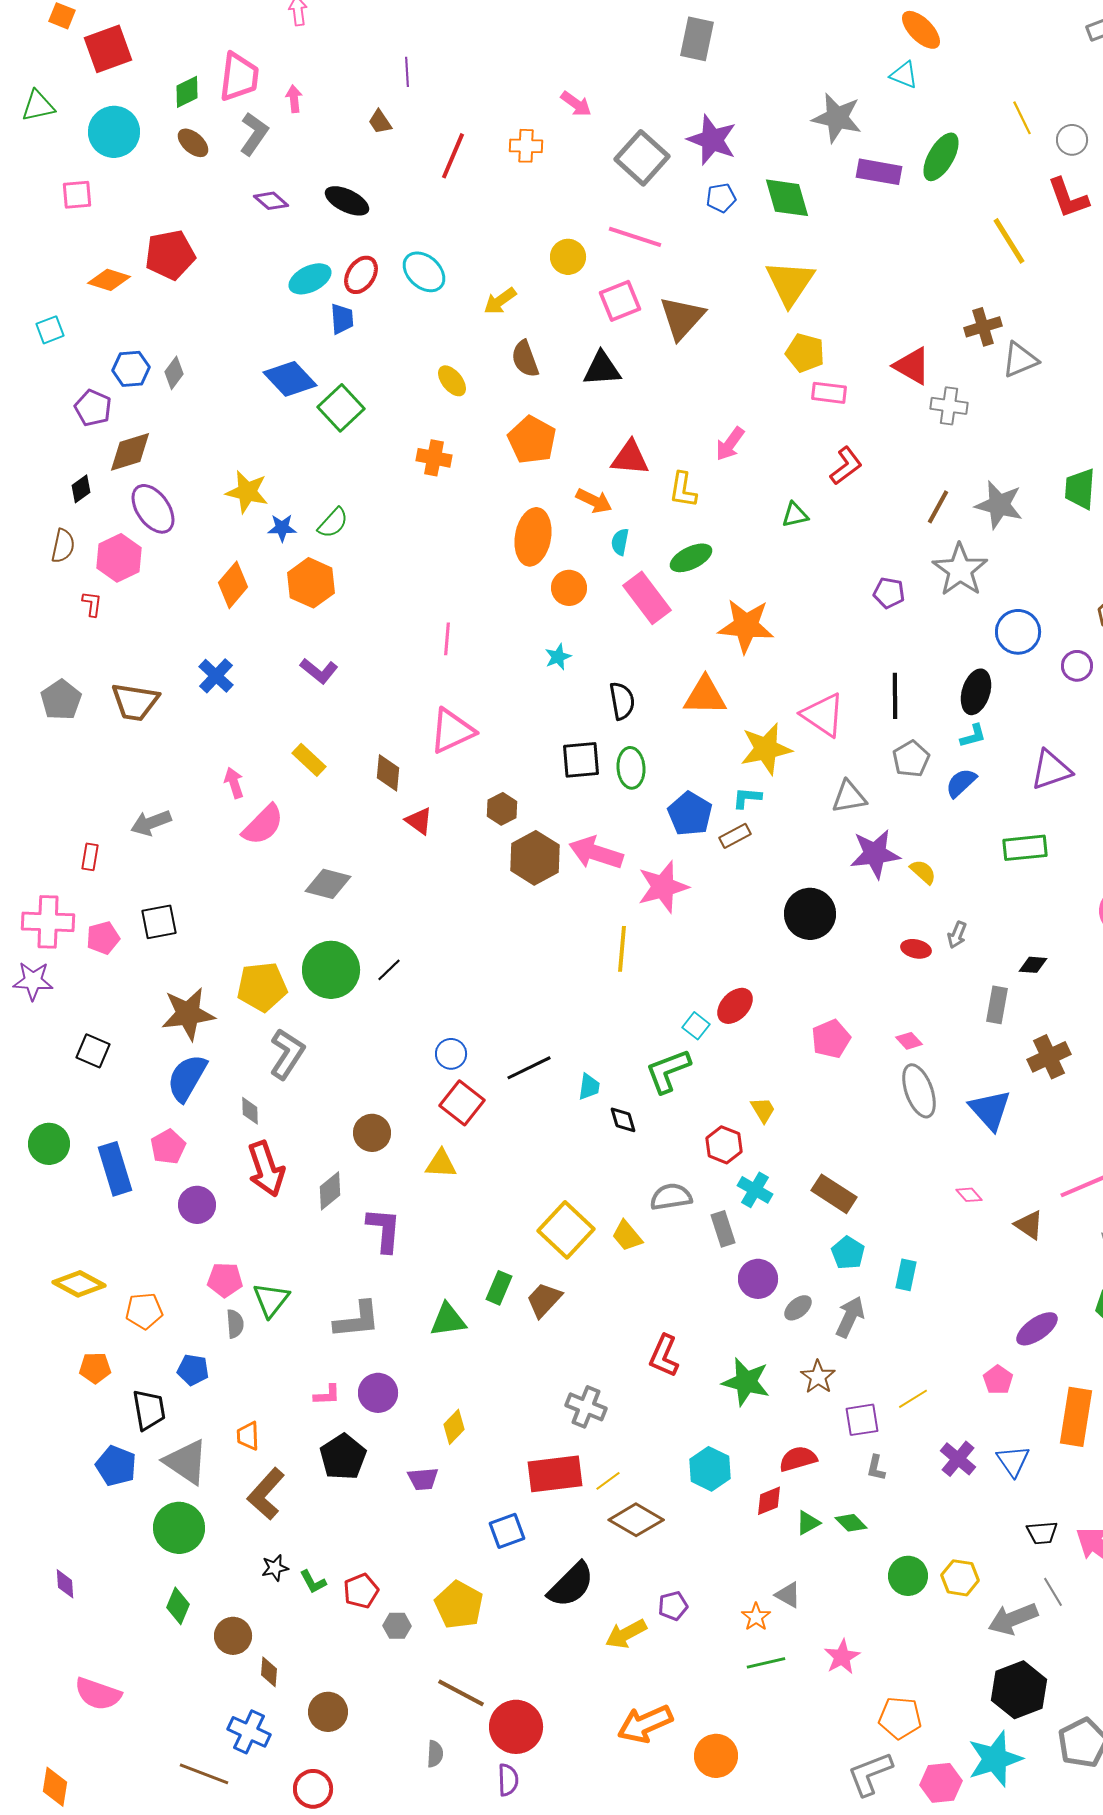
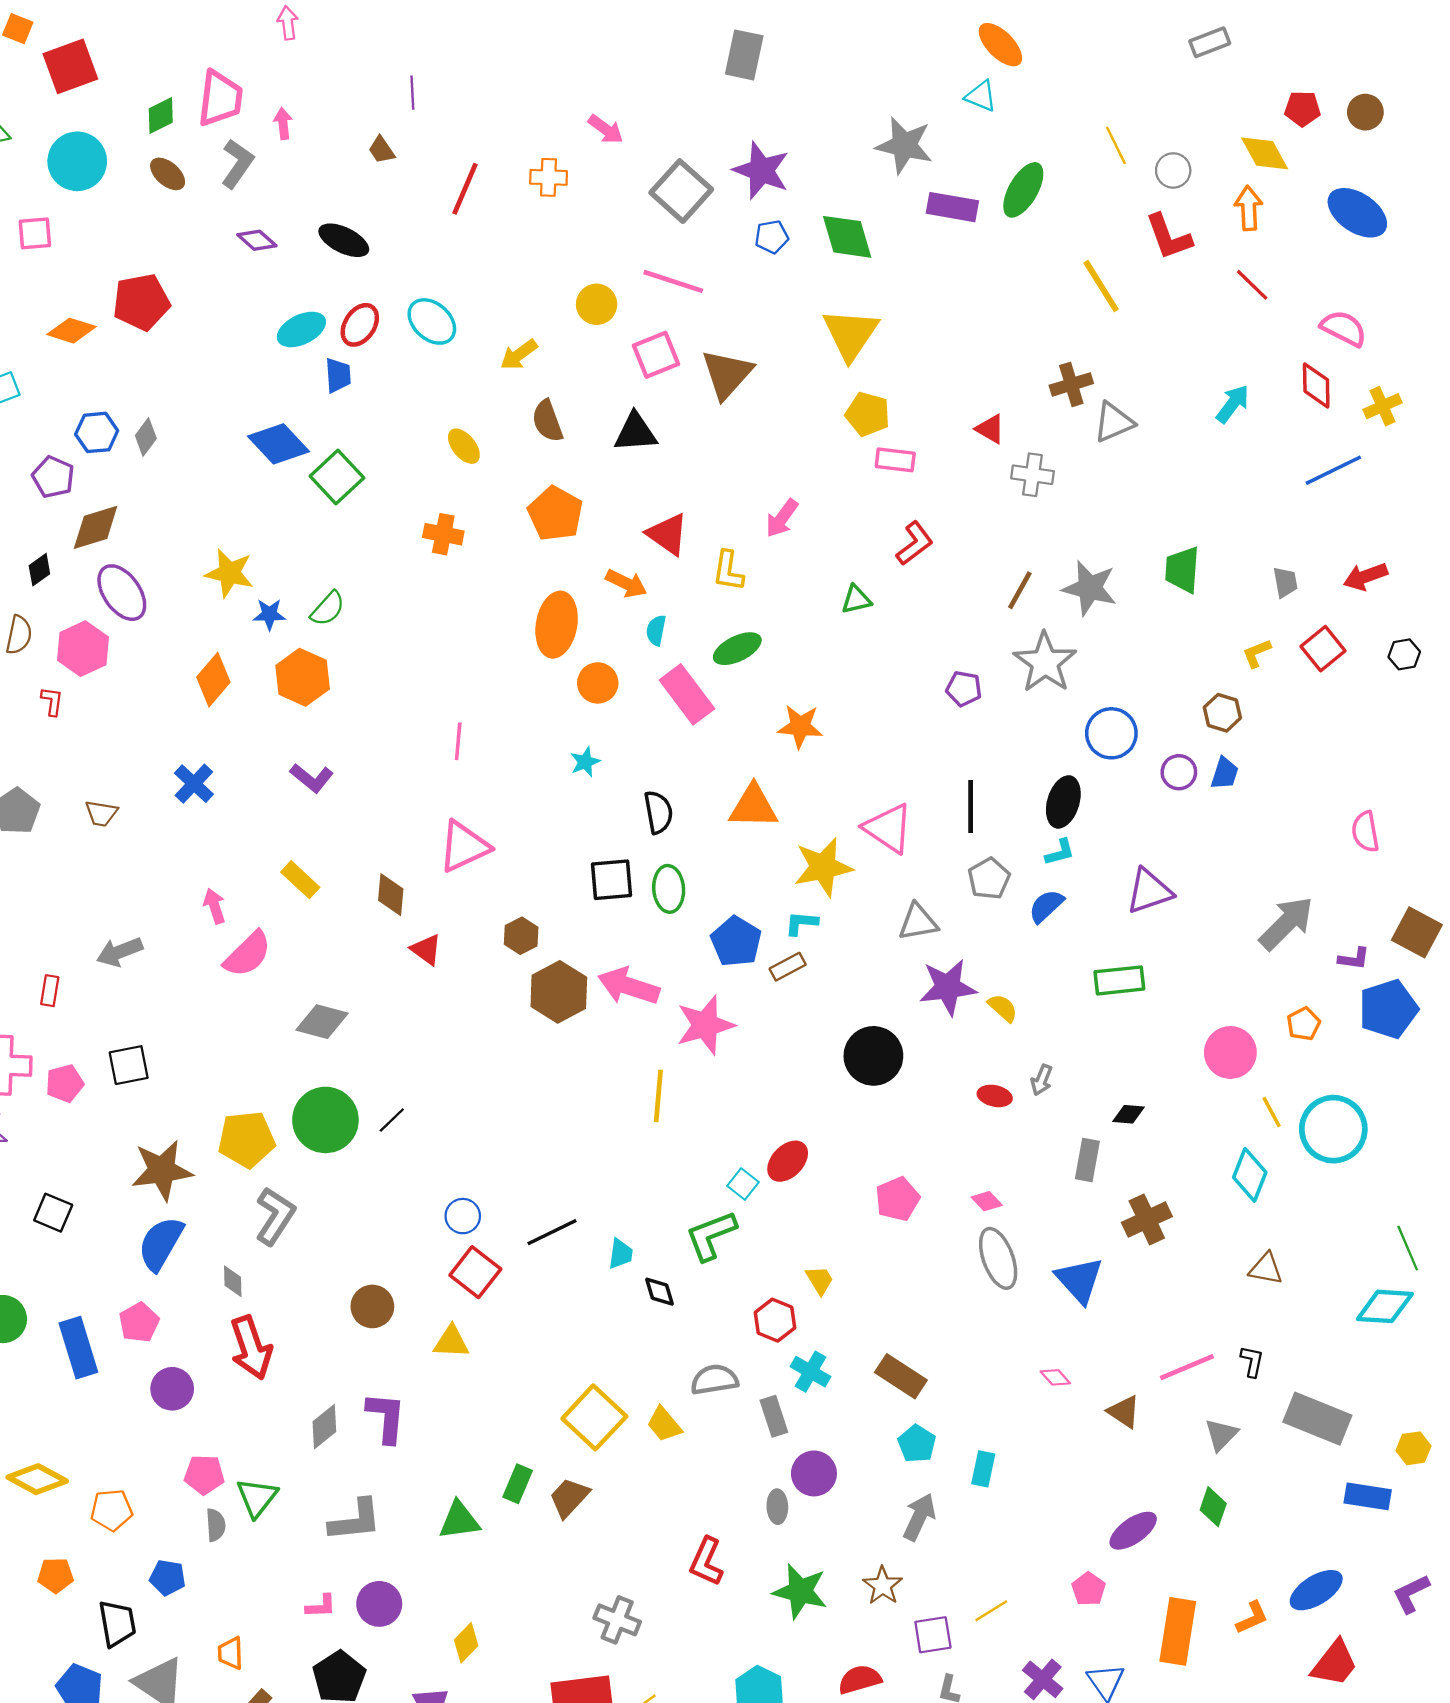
red triangle: (912, 366) -> (990, 429), size x0.7
red triangle: (630, 458) -> (668, 534), turned 30
orange star: (746, 626) -> (800, 726), size x0.7
brown trapezoid: (135, 702) -> (101, 813), size x0.6
gray diamond: (330, 1191) -> (324, 1427), moved
gray ellipse: (798, 1308) -> (777, 1507), moved, turned -52

